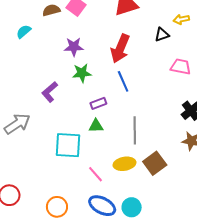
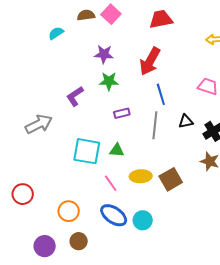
black triangle: (162, 35) -> (186, 121), moved
blue line: (123, 81) -> (161, 94), moved
green triangle: (96, 126) -> (117, 150), moved
gray line: (135, 130) -> (155, 125), moved

